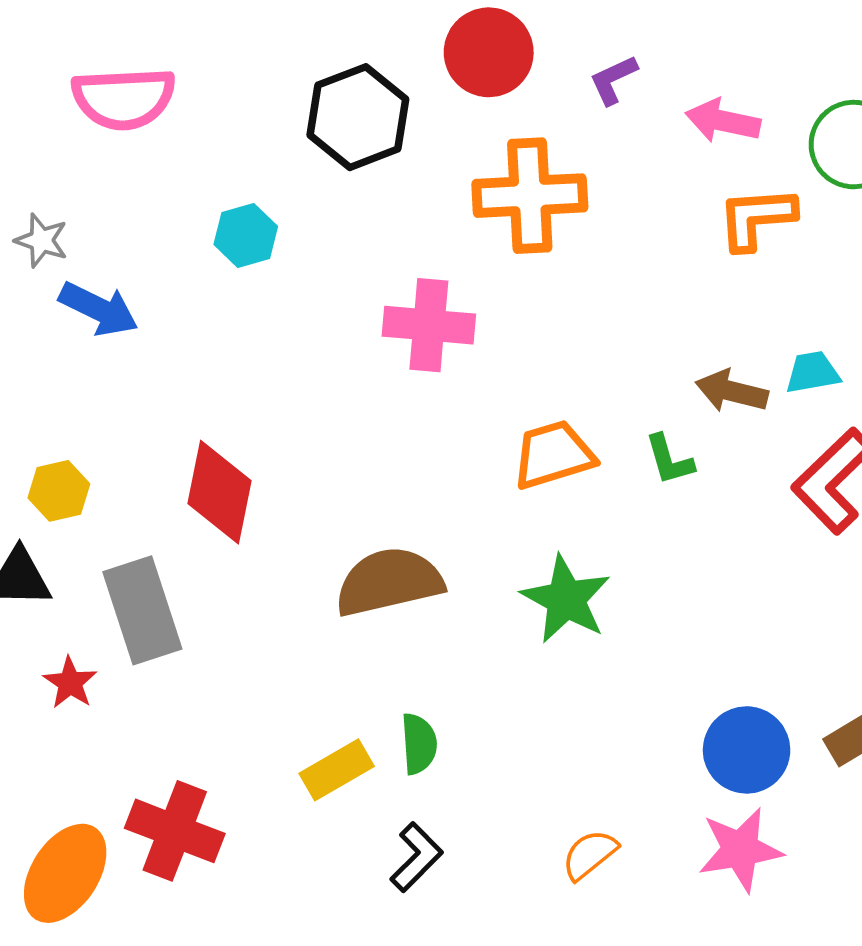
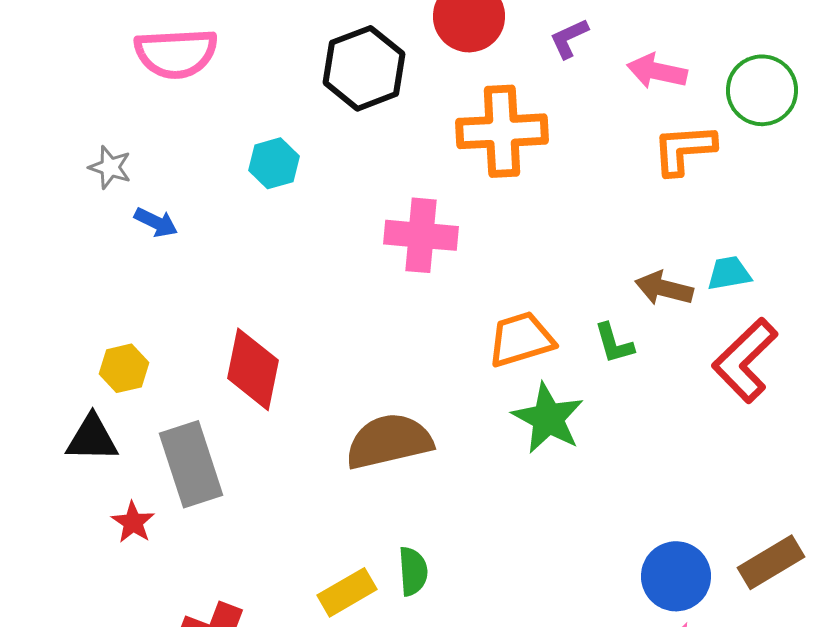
blue arrow: (99, 309) -> (156, 222), size x0.7
green star: (566, 599) -> (548, 418), moved

